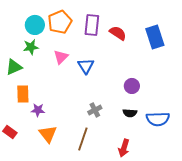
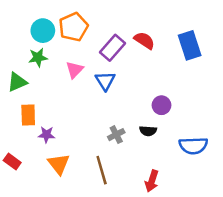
purple rectangle: (92, 25) -> (113, 48), moved, turned 35
black semicircle: (130, 113) -> (148, 131), moved
brown line: (83, 139) -> (102, 170), turned -35

